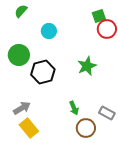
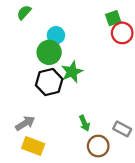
green circle: (19, 55) -> (49, 52), moved
green star: (87, 66) -> (72, 72), moved
yellow rectangle: (29, 128) -> (33, 146), turned -30

